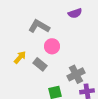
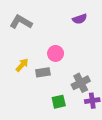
gray L-shape: (39, 26) -> (21, 22), moved
gray rectangle: (40, 64) -> (43, 72), turned -48

